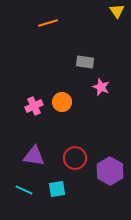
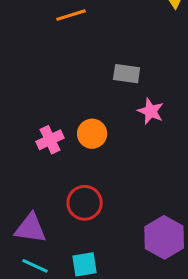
purple triangle: (34, 156) -> (30, 228), moved
red circle: (75, 158) -> (85, 203), moved

